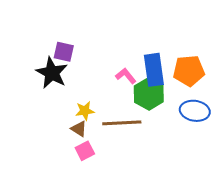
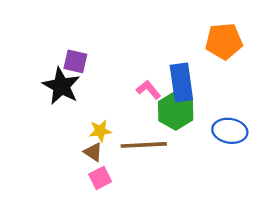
orange pentagon: (189, 71) -> (224, 41), moved

